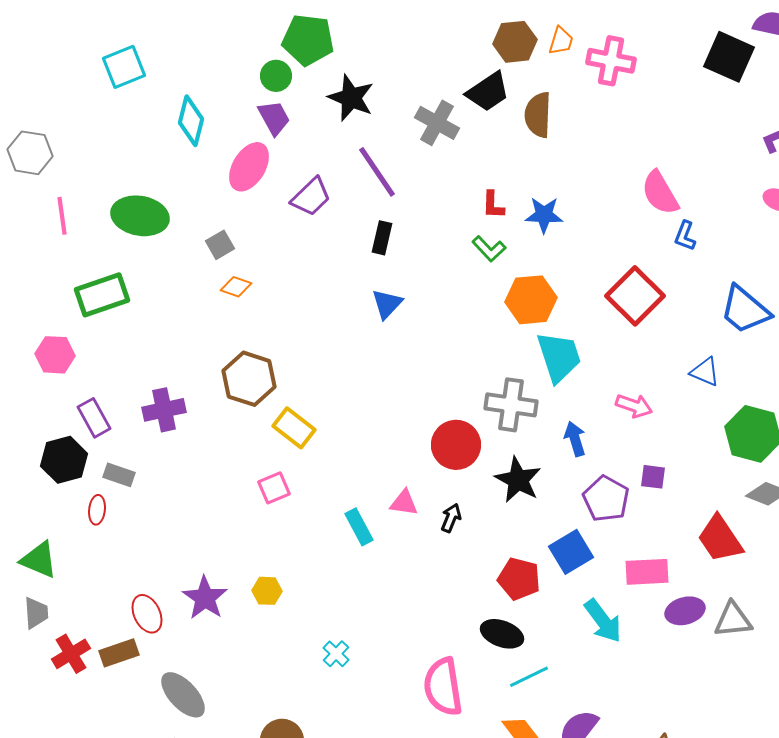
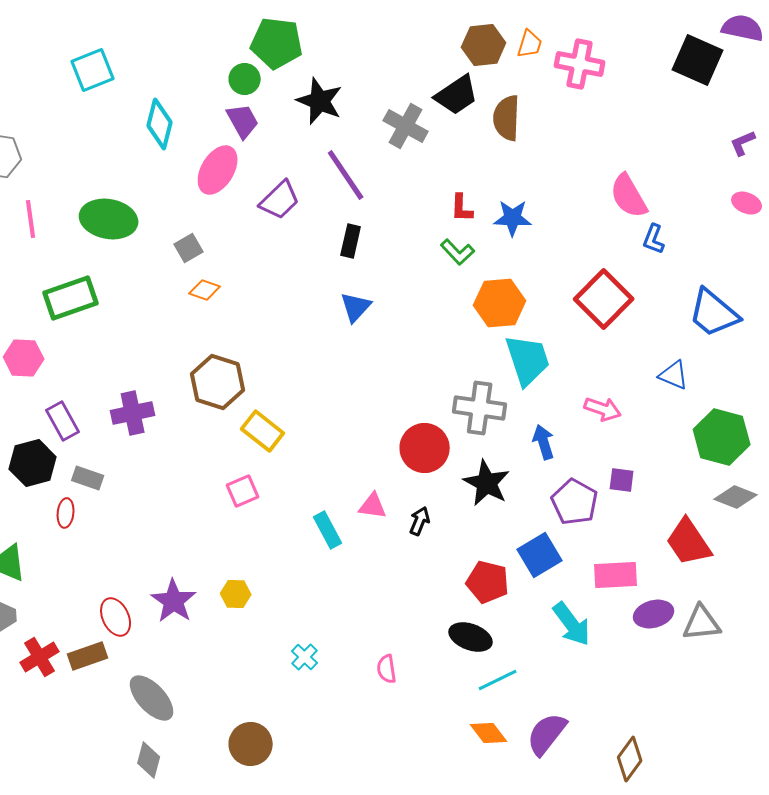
pink semicircle: (443, 687) -> (387, 669), moved, size x0.5

